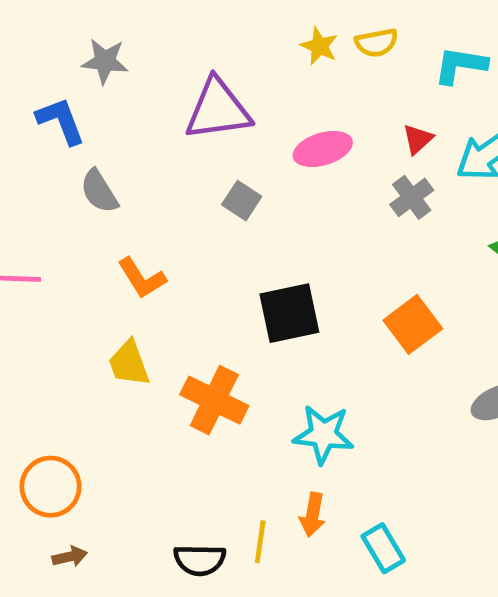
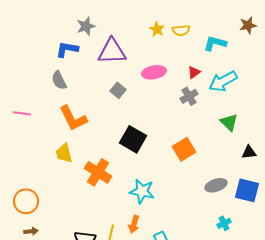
gray star: (105, 61) -> (86, 26), moved, turned -30
blue L-shape: (61, 121) -> (67, 49), moved, turned -65
orange L-shape: (142, 278) -> (73, 118), size x1.4
black square: (289, 313) -> (133, 139), turned 36

